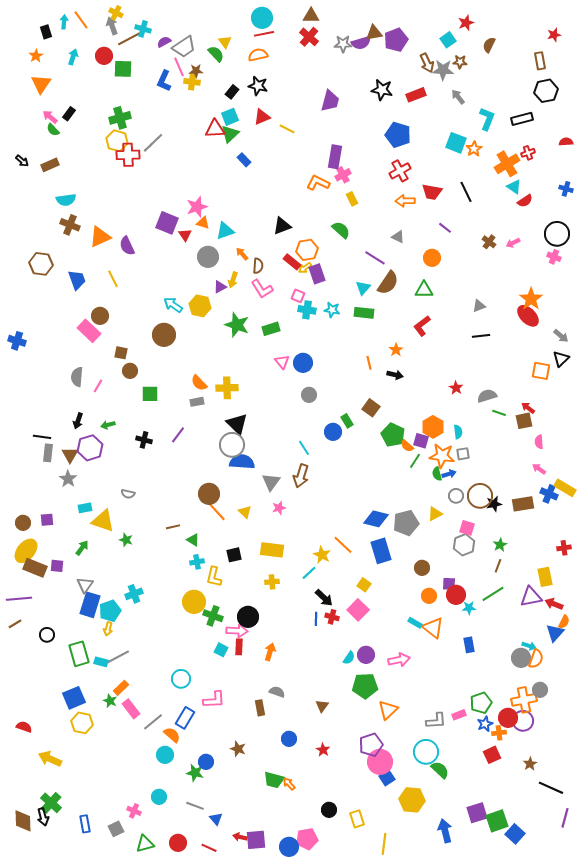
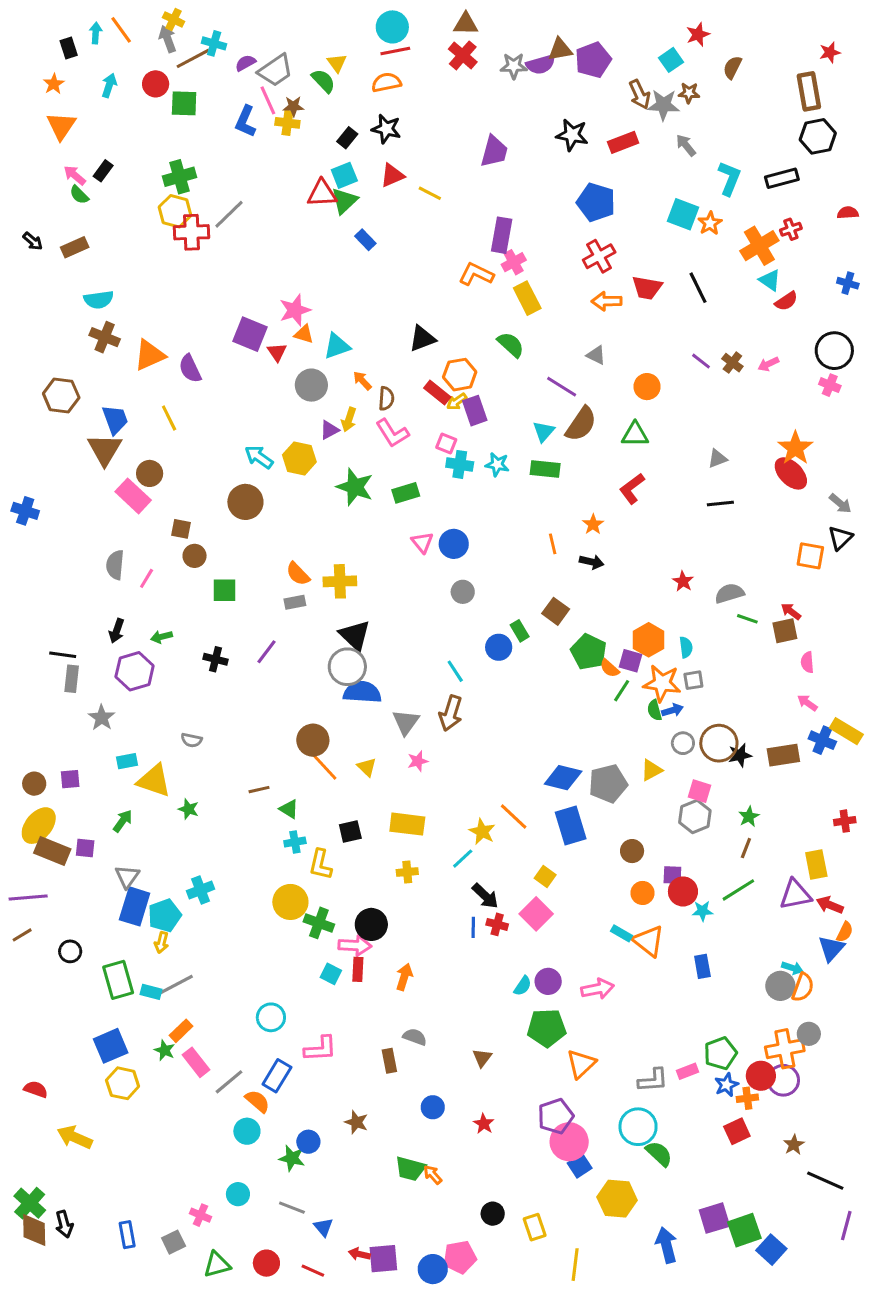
brown rectangle: (540, 61) -> (809, 91), size x1.4
yellow rectangle: (352, 199) -> (527, 298), size x1.5
purple line: (445, 228) -> (701, 361), moved
brown triangle: (70, 455) -> (105, 449), moved, size x1.4
green cross: (51, 803) -> (30, 1203), moved

